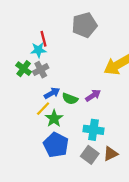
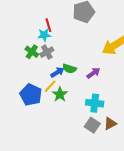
green semicircle: (70, 99) -> (69, 69), moved
blue pentagon: (56, 145) -> (31, 95), moved

